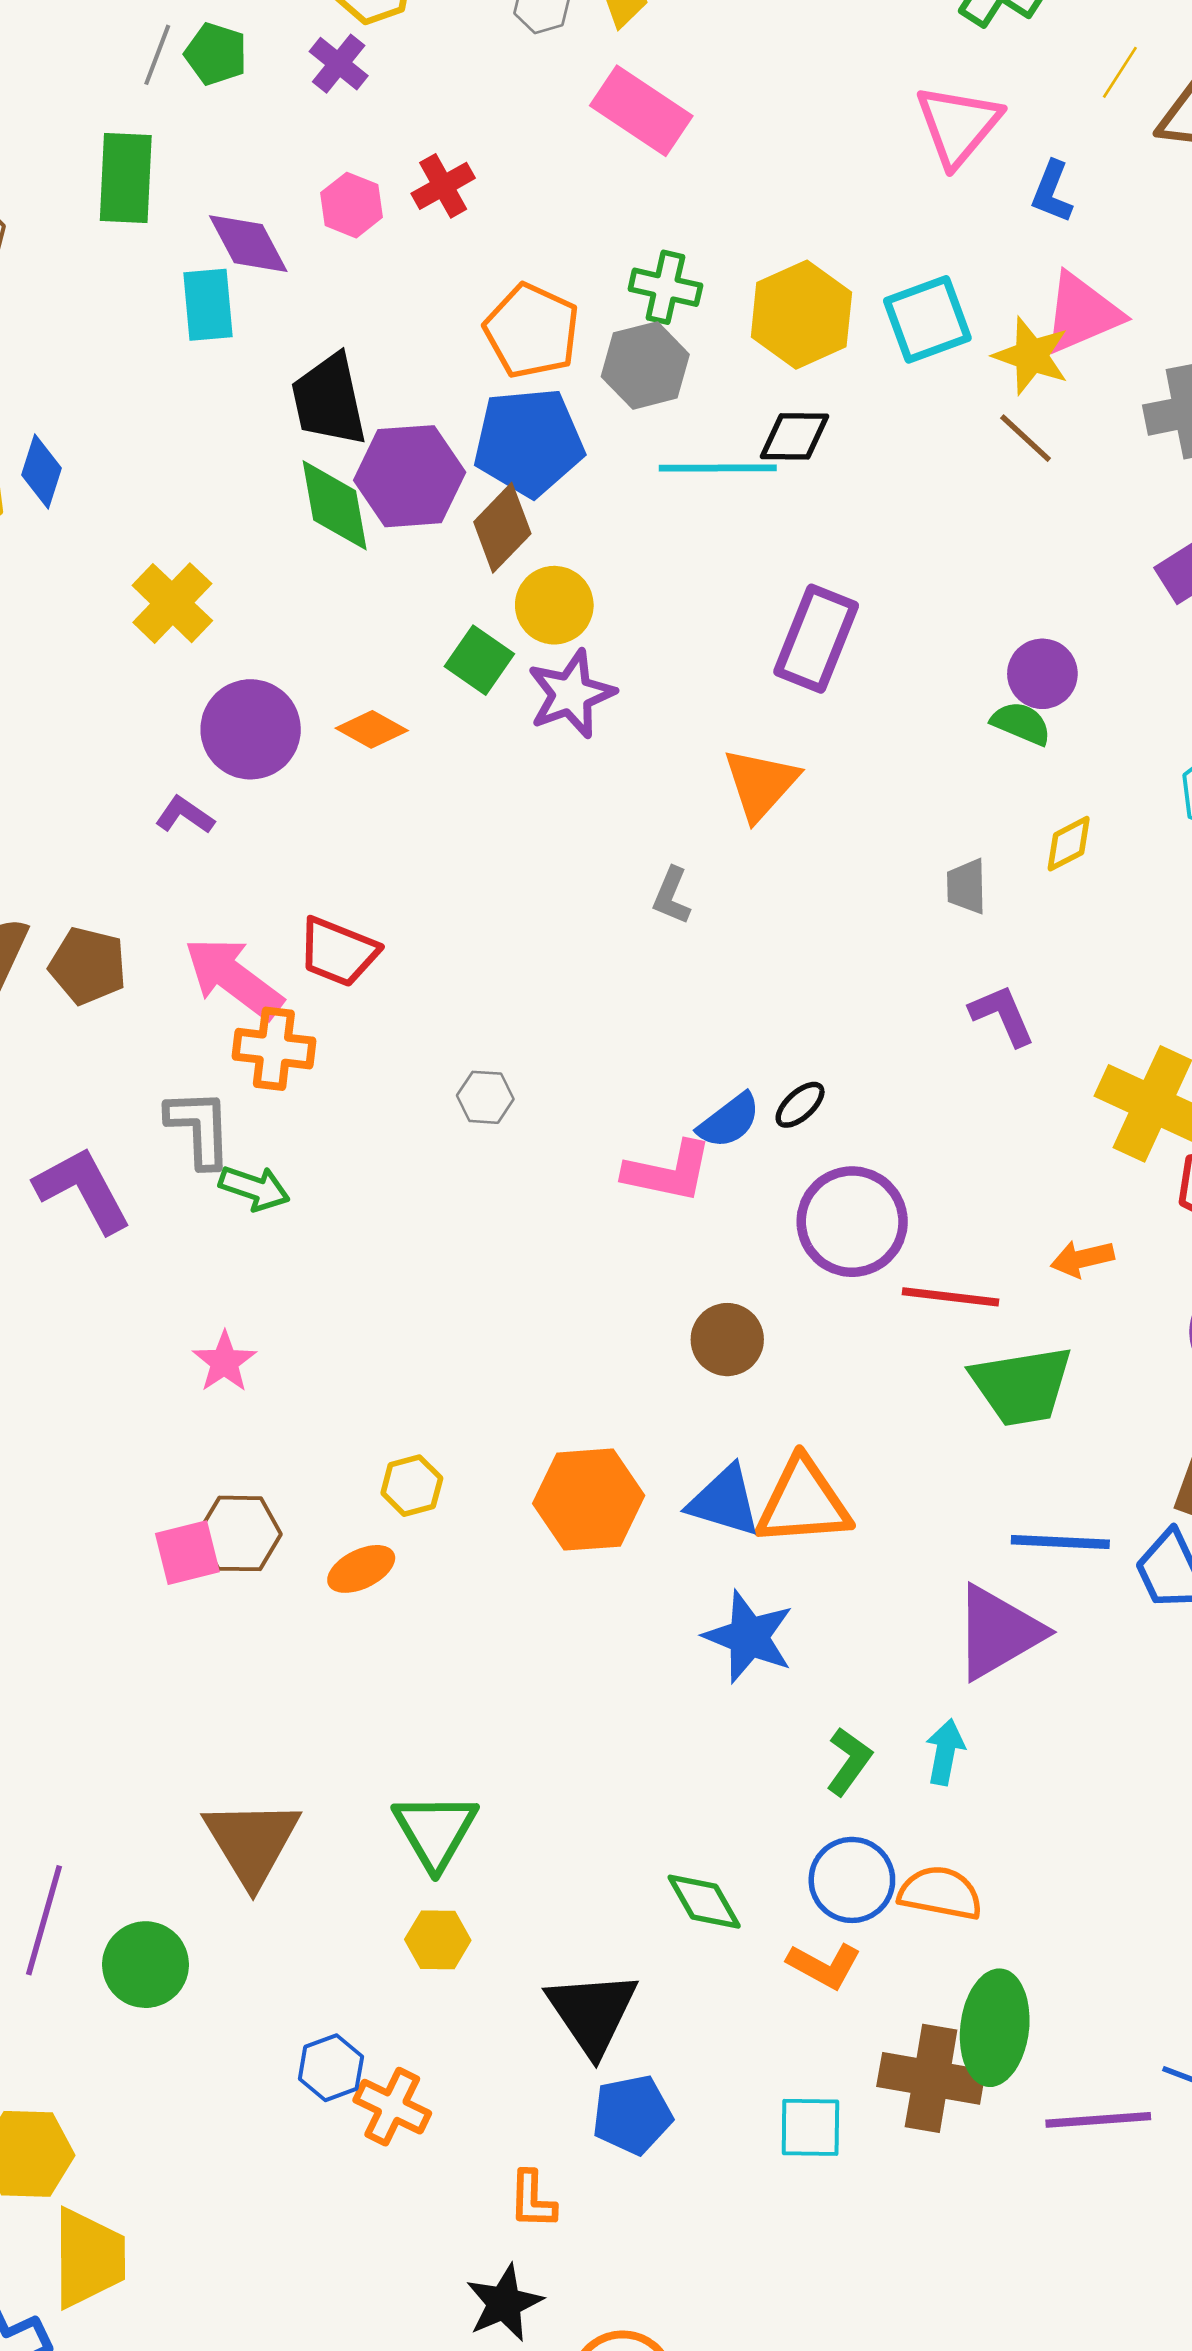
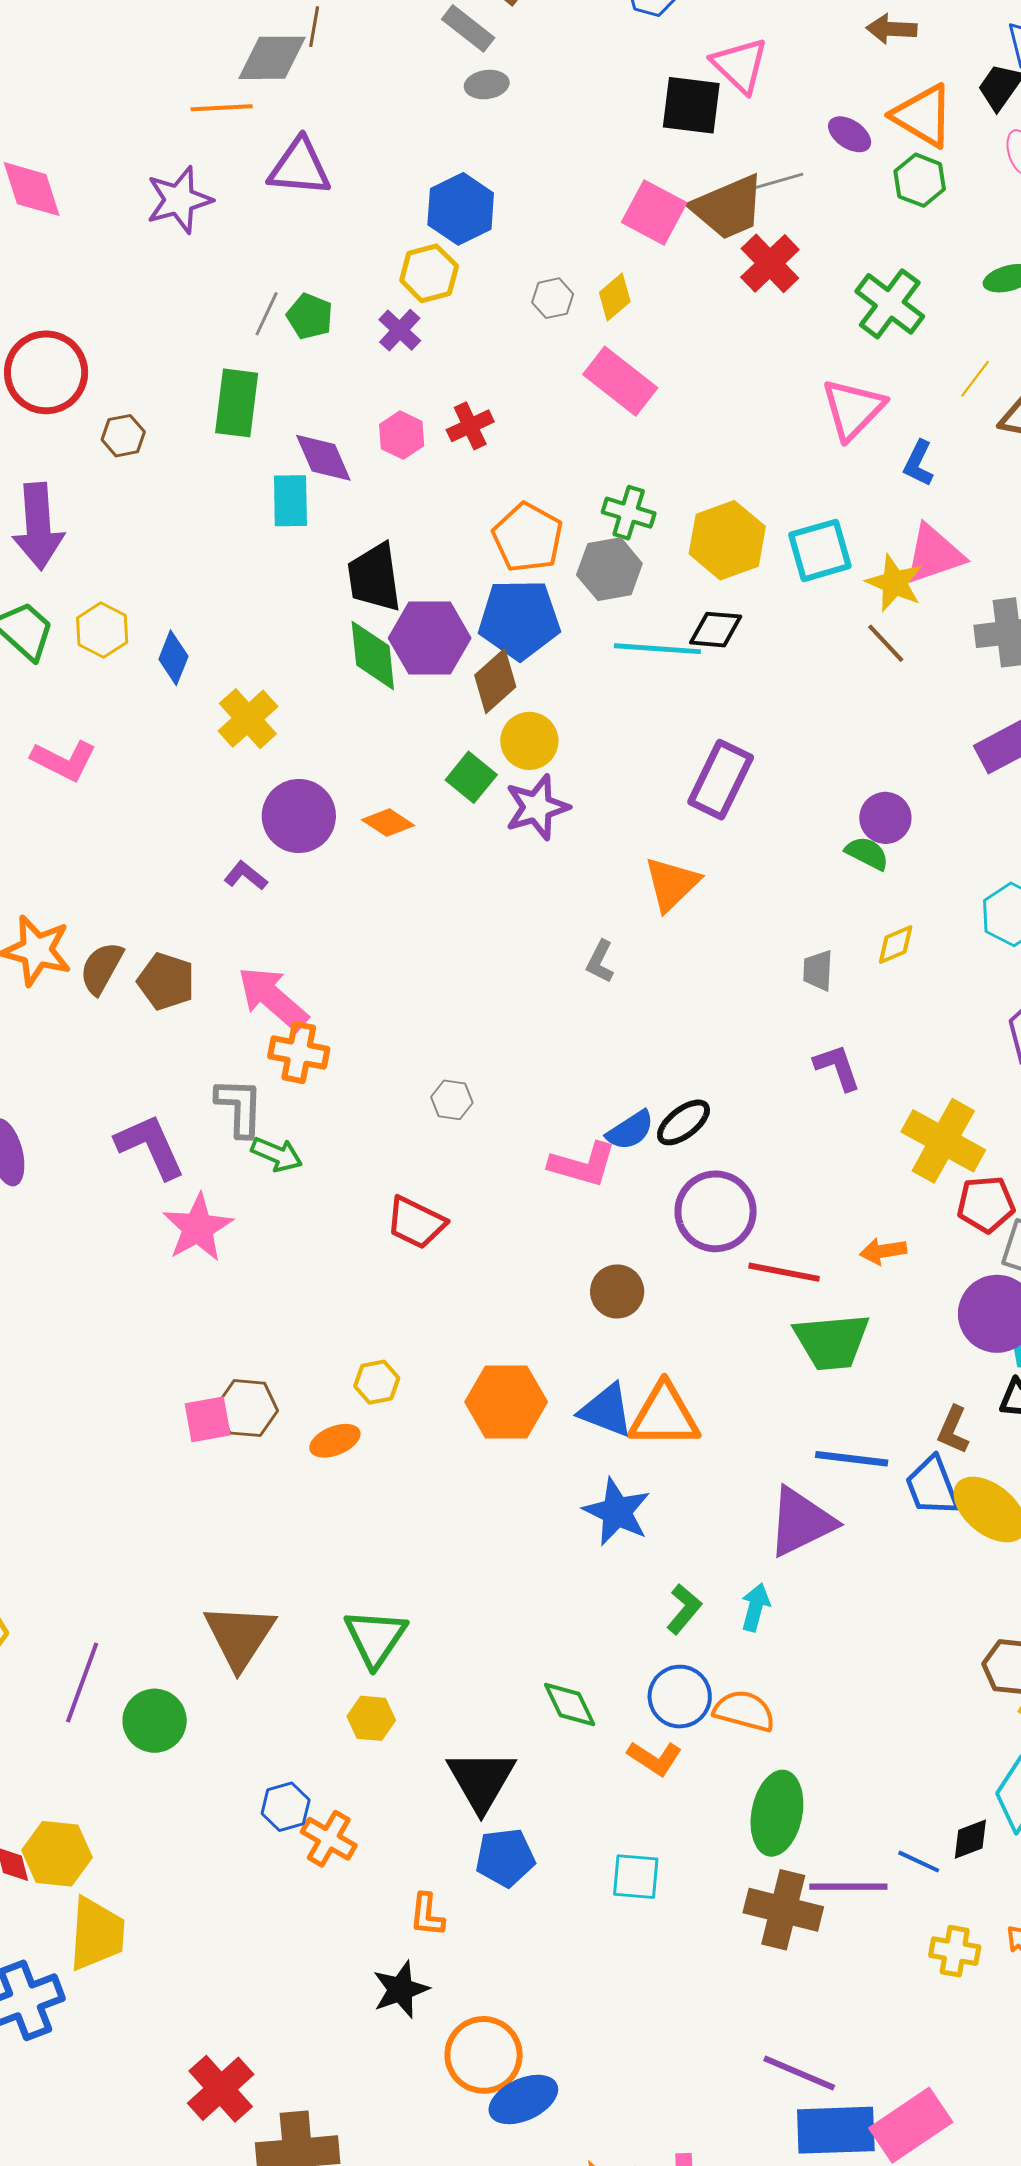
blue diamond: (41, 471) -> (173, 658), moved
red trapezoid: (338, 952) -> (416, 1223), moved
black ellipse: (800, 1105) -> (683, 1122), size x1.4
pink star: (224, 1362) -> (198, 1228), moved, size x1.5
brown cross: (931, 2078) -> (783, 1910), moved

